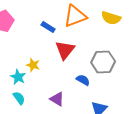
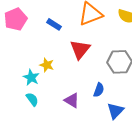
blue rectangle: (48, 27) -> (54, 24), moved
blue semicircle: (83, 80) -> (99, 90), moved, turned 80

